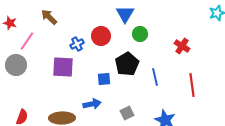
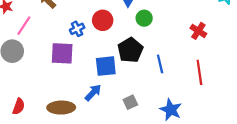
red cross: (182, 46) -> (198, 31), moved
blue square: (104, 79) -> (106, 66), size x1.5
blue arrow: (92, 104) -> (93, 93), turned -36

